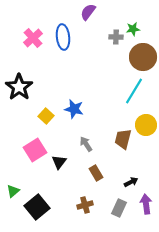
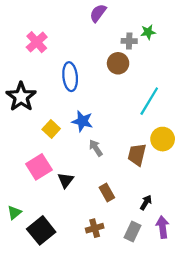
blue ellipse: (63, 37) -> (70, 77), moved
brown circle: (143, 57) -> (118, 63), moved, size x0.7
gray arrow: (86, 144) -> (96, 148), moved
black arrow: (131, 182) -> (146, 203), turned -32

